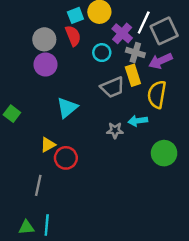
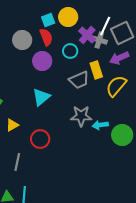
gray cross: (135, 53) -> (99, 40), moved
purple circle: (46, 64) -> (42, 61), moved
yellow semicircle: (157, 94) -> (116, 86), turned 30
cyan arrow: (138, 121) -> (100, 125), moved
gray star: (115, 130) -> (81, 116), size x1.5
yellow triangle: (48, 145) -> (12, 125), moved

